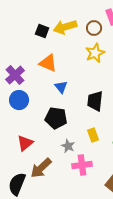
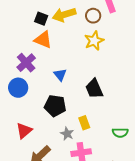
orange triangle: (48, 63) -> (43, 40), moved
purple cross: (15, 75) -> (26, 63), moved
black trapezoid: (95, 101) -> (94, 89), turned -30
yellow rectangle: (93, 135) -> (84, 123), moved

